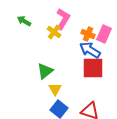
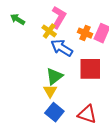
blue arrow: (90, 50) -> (62, 48), moved
green triangle: (45, 71) -> (54, 76), moved

